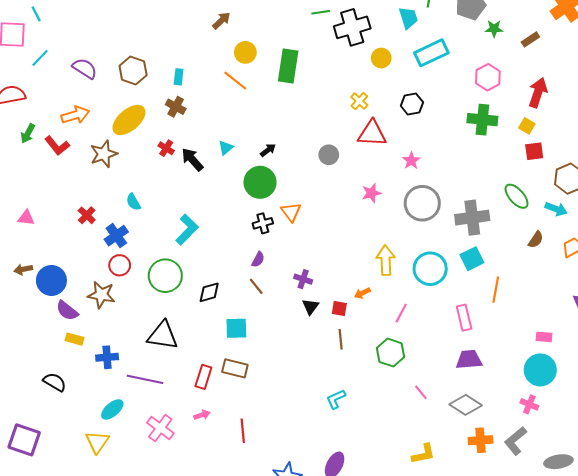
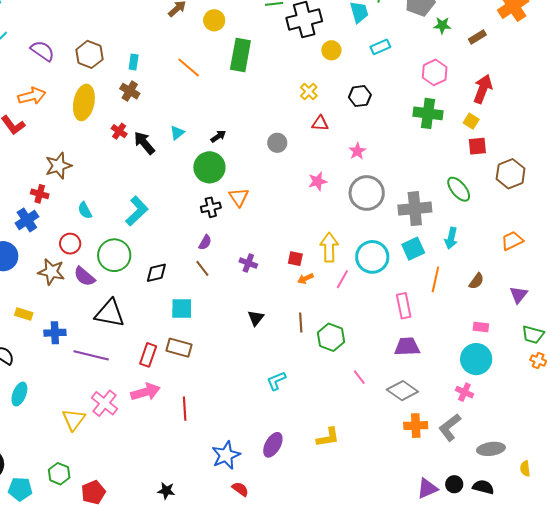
yellow circle: (245, 52) -> (214, 20), moved
cyan rectangle: (431, 53) -> (380, 47), size x0.6
yellow ellipse: (129, 120) -> (84, 102), turned -40
red triangle: (372, 133) -> (320, 123), size x0.6
brown star: (104, 154) -> (58, 166), moved
cyan semicircle: (133, 202) -> (85, 210), moved
cyan arrow: (556, 209) -> (451, 238), moved, turned 80
red cross: (87, 215) -> (40, 194), turned -30
blue cross: (116, 236) -> (27, 220), moved
brown semicircle: (536, 240) -> (476, 281), moved
black triangle: (310, 307) -> (256, 318), moved
red square: (339, 308) -> (295, 259), moved
purple semicircle: (67, 311) -> (84, 276), moved
pink line: (401, 313) -> (342, 279), moved
brown line: (341, 339) -> (301, 323), moved
cyan ellipse: (112, 409) -> (19, 394), moved, turned -30
pink arrow: (202, 415) -> (145, 392), size x1.8
yellow triangle: (97, 442) -> (74, 420), moved
yellow L-shape: (424, 454) -> (328, 437), moved

